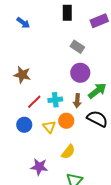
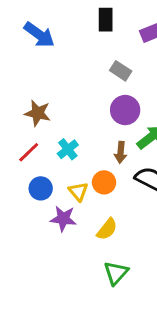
blue arrow: (23, 23) -> (39, 35), size x1.5
cyan cross: (55, 100) -> (68, 149), moved, turned -32
red line: (34, 102) -> (29, 152), moved
purple star: (39, 167) -> (63, 219), moved

